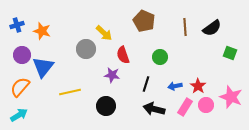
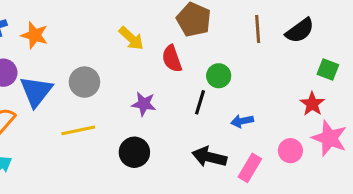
gray circle: (86, 49) -> (84, 82), moved
red semicircle: (123, 55) -> (172, 59), moved
black line: (146, 84) -> (200, 102), moved
red star: (198, 86) -> (312, 104), moved
pink rectangle: (185, 107) -> (250, 168), moved

